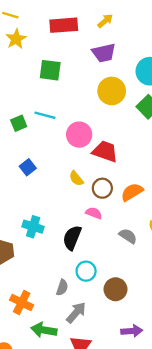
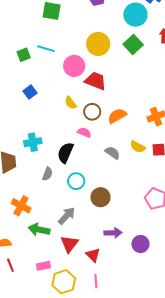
yellow circle: (112, 91) -> (98, 44), moved
cyan cross: (33, 227) -> (33, 142), turned -30
gray semicircle: (62, 287) -> (47, 174), moved

